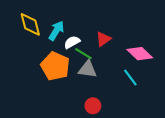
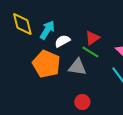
green line: (83, 54) -> (90, 52), moved

